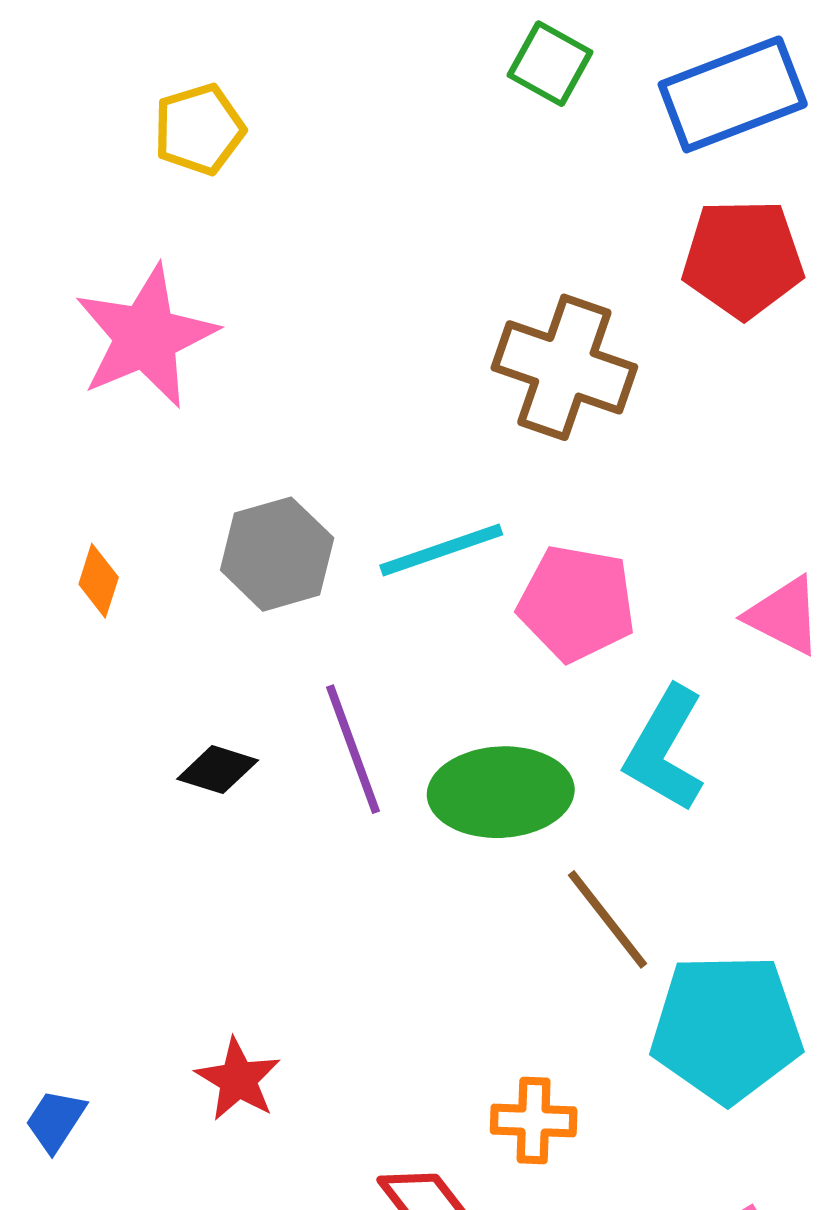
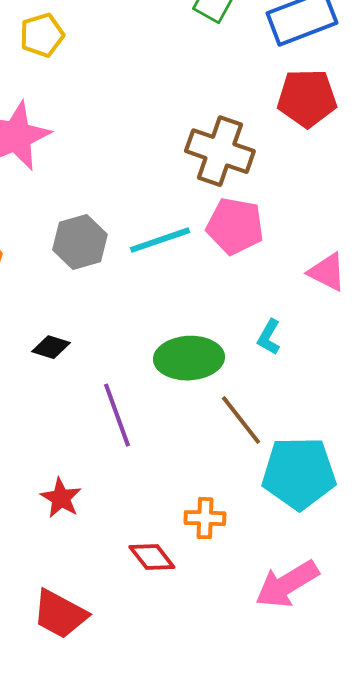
pink pentagon: (577, 603) -> (235, 226), moved
purple line: (353, 749) -> (117, 415), moved
cyan L-shape: (665, 749) -> (269, 337), size x0.6

